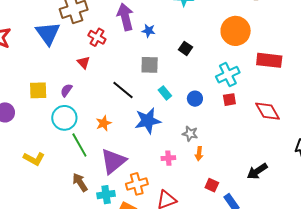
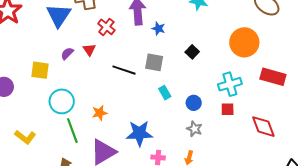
purple semicircle: (66, 90) -> (67, 54), moved
black line: (123, 90) -> (124, 70), moved, turned -30
blue star: (148, 121) -> (139, 133), moved
gray star: (190, 134) -> (194, 129), moved

